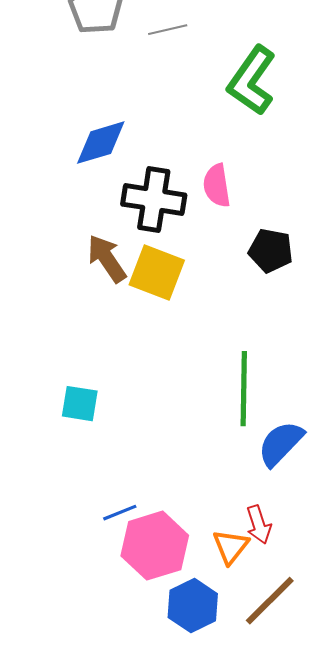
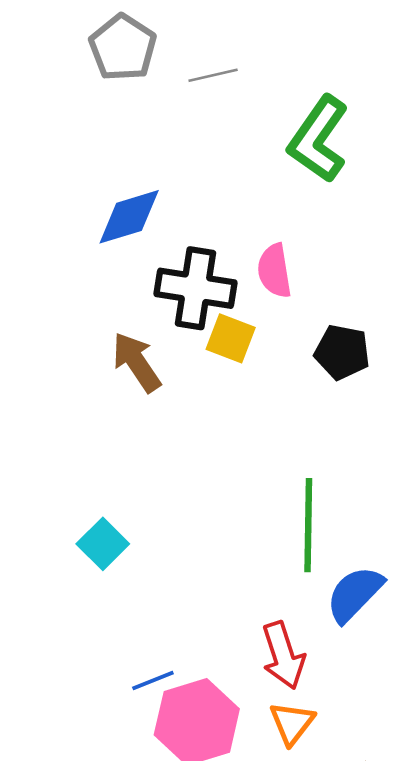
yellow square: (157, 273) -> (231, 338), moved, size x0.7
cyan square: (80, 404) -> (103, 544), turned 36
red arrow: (259, 525) -> (283, 655), moved, size x1.4

